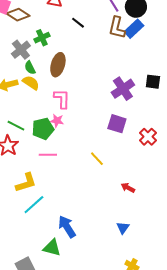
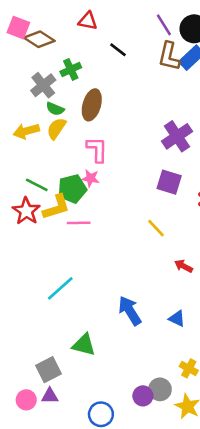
green semicircle: (30, 68) -> (55, 109), turned -40
yellow semicircle: (31, 83) -> (56, 128), turned -90
yellow line: (97, 159) -> (156, 228), moved
yellow L-shape: (26, 183) -> (56, 207), moved
blue arrow: (67, 227) -> (130, 311), moved
blue triangle: (123, 228) -> (177, 319), turned -40

